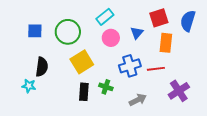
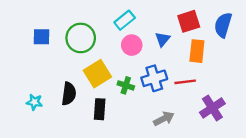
black semicircle: (42, 67) -> (69, 94), moved
green cross: (106, 87) -> (126, 85), moved

